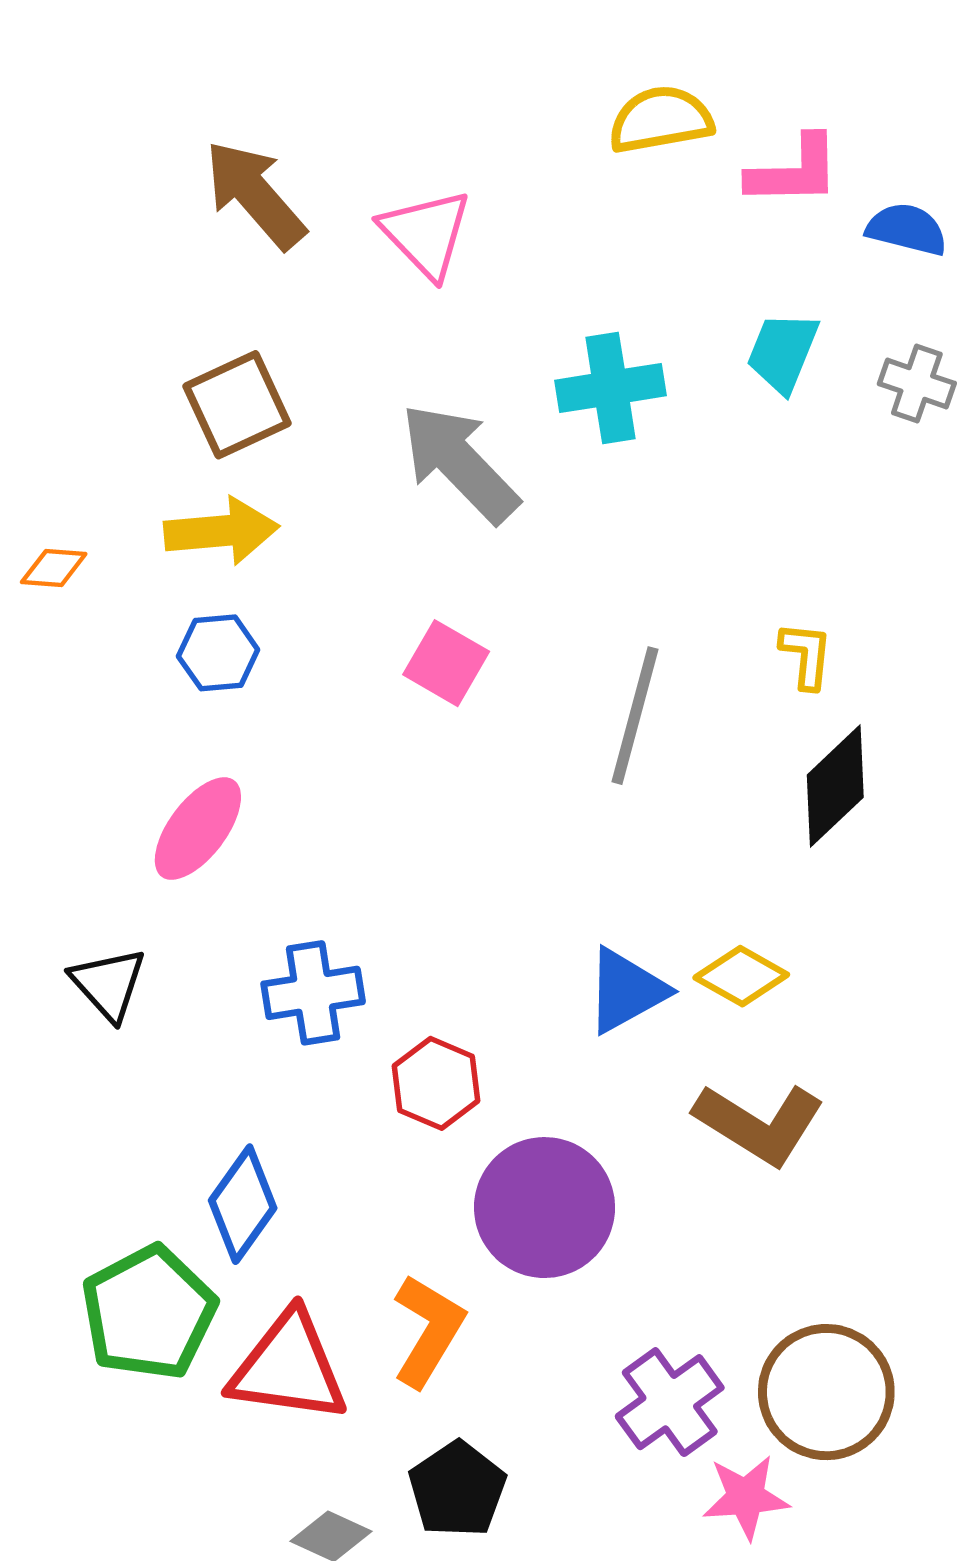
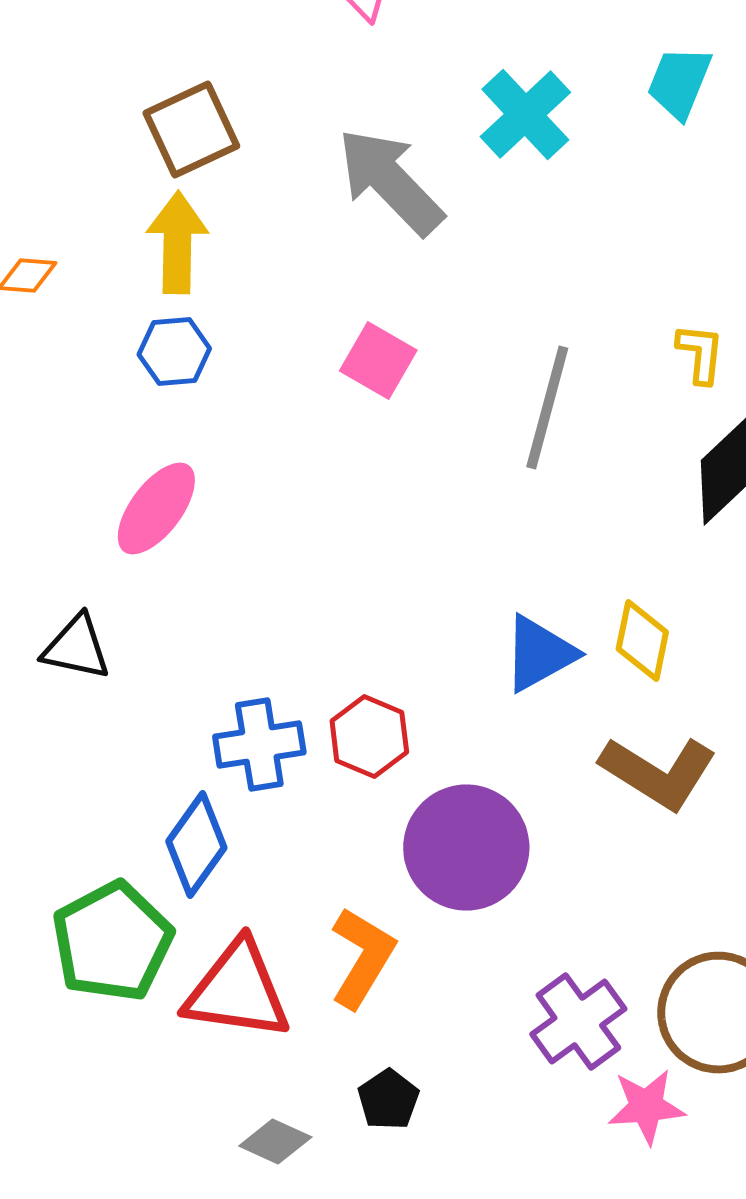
cyan cross: (610, 388) -> (525, 115), turned -34
yellow arrow: (221, 531) -> (177, 243), turned -84
yellow diamond: (741, 976) -> (642, 641), turned 72
black triangle: (108, 984) -> (76, 648), turned -36
blue cross: (313, 993) -> (259, 745), moved
black pentagon: (457, 1489) -> (388, 1100), size x0.7

